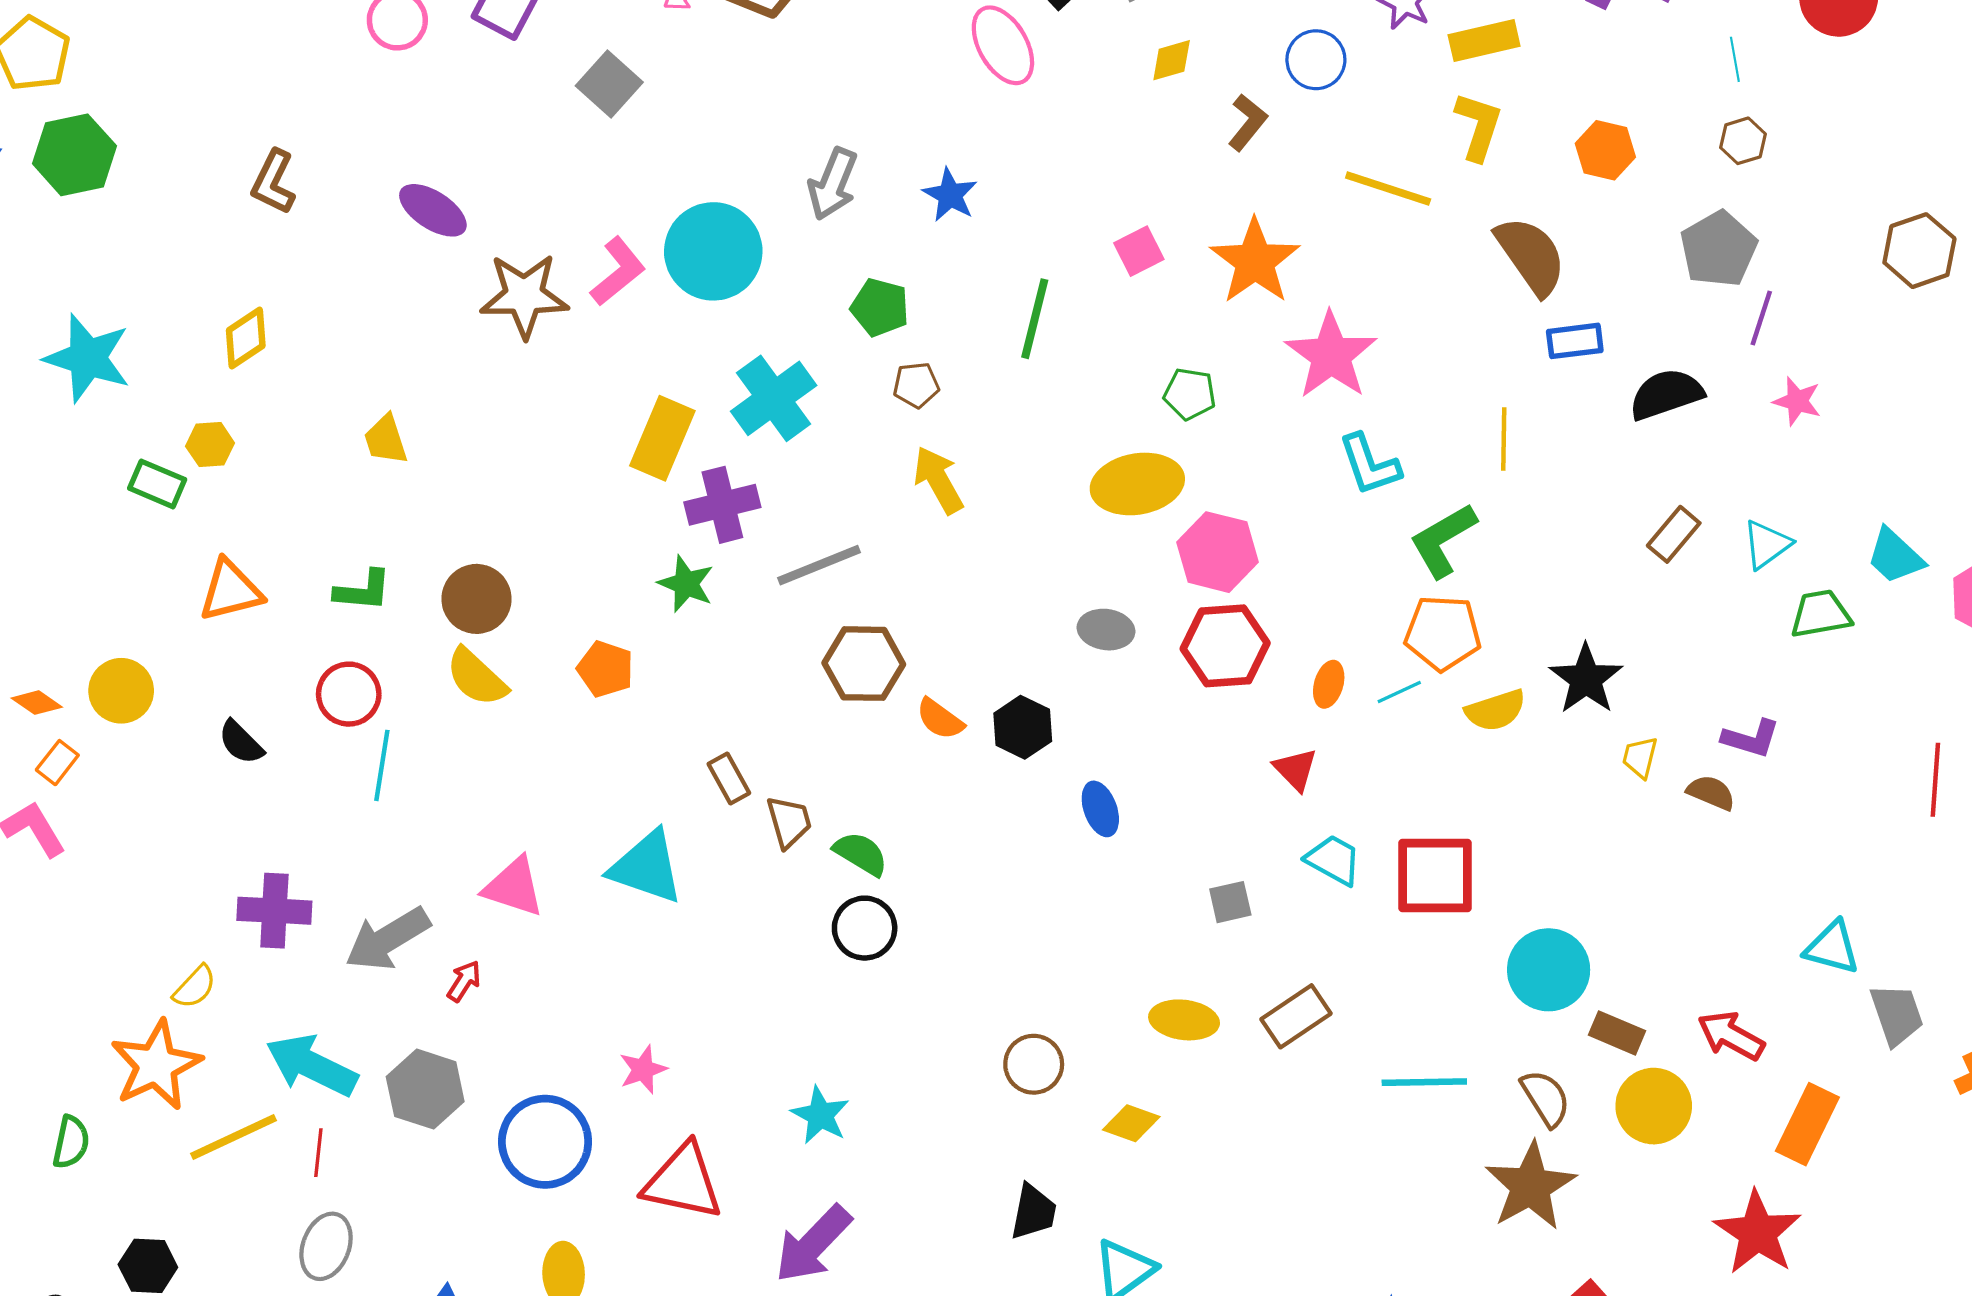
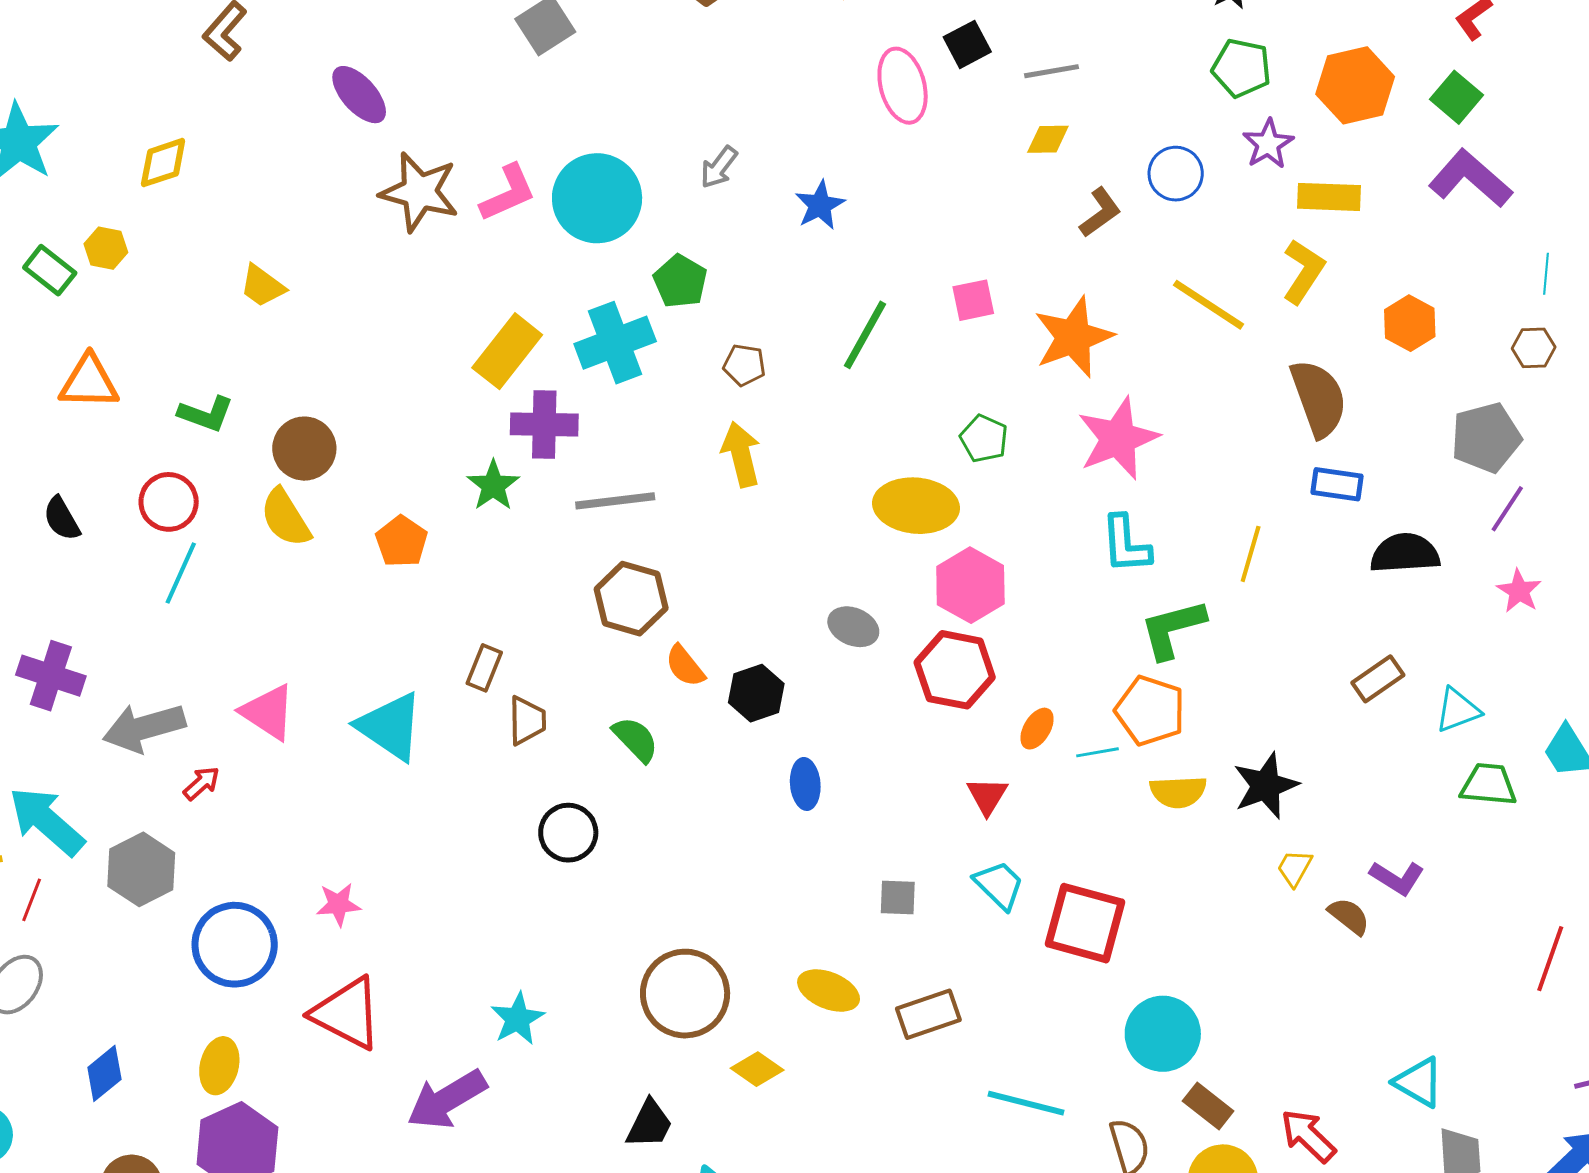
gray arrow: (833, 184) -> (719, 167), size x0.7
green pentagon: (880, 307) -> (680, 281), moved
yellow trapezoid: (386, 440) -> (262, 286), turned -51
brown rectangle: (729, 778) -> (484, 668), turned 36
green semicircle: (861, 854) -> (635, 739), moved
brown circle: (1034, 1064) -> (685, 994), size x1.6
cyan star: (820, 1115) -> (518, 1019), moved

